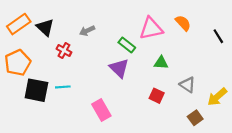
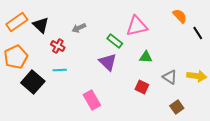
orange semicircle: (183, 23) -> (180, 16), moved
cyan line: (63, 87) -> (60, 70), moved
black square: (36, 90) -> (33, 82), turned 30
yellow arrow: (217, 97) -> (197, 76), moved, turned -132

